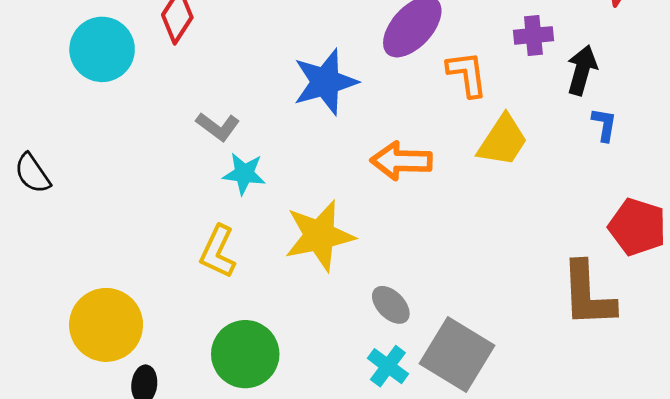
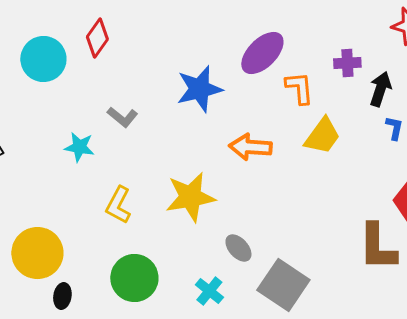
cyan star: (244, 174) -> (79, 147), moved
cyan cross: (388, 366) -> (209, 291), moved

